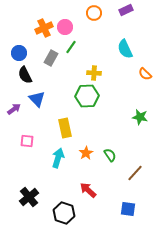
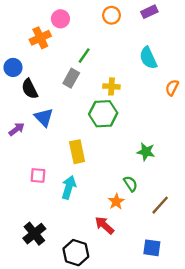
pink circle: (65, 27) -> (60, 19), moved
orange cross: (44, 28) -> (40, 38), moved
blue circle: (19, 53) -> (13, 67), moved
gray rectangle: (51, 58) -> (71, 78), moved
orange semicircle: (145, 74) -> (172, 88), turned 72
green star: (140, 117) -> (146, 152), moved
pink square: (27, 141) -> (38, 175), moved
orange star: (86, 153) -> (116, 202), moved

